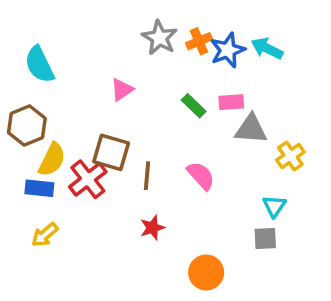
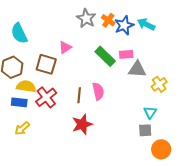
orange cross: (199, 41) -> (108, 20), turned -32
green rectangle: (194, 106) -> (105, 56), size x1.5
brown square: (111, 152) -> (46, 64), moved
yellow semicircle: (52, 160) -> (26, 86), turned -108
pink semicircle: (201, 176) -> (98, 91), moved, turned 30
red star: (152, 228) -> (82, 124), size x1.5
orange circle: (206, 272) -> (161, 149), moved

